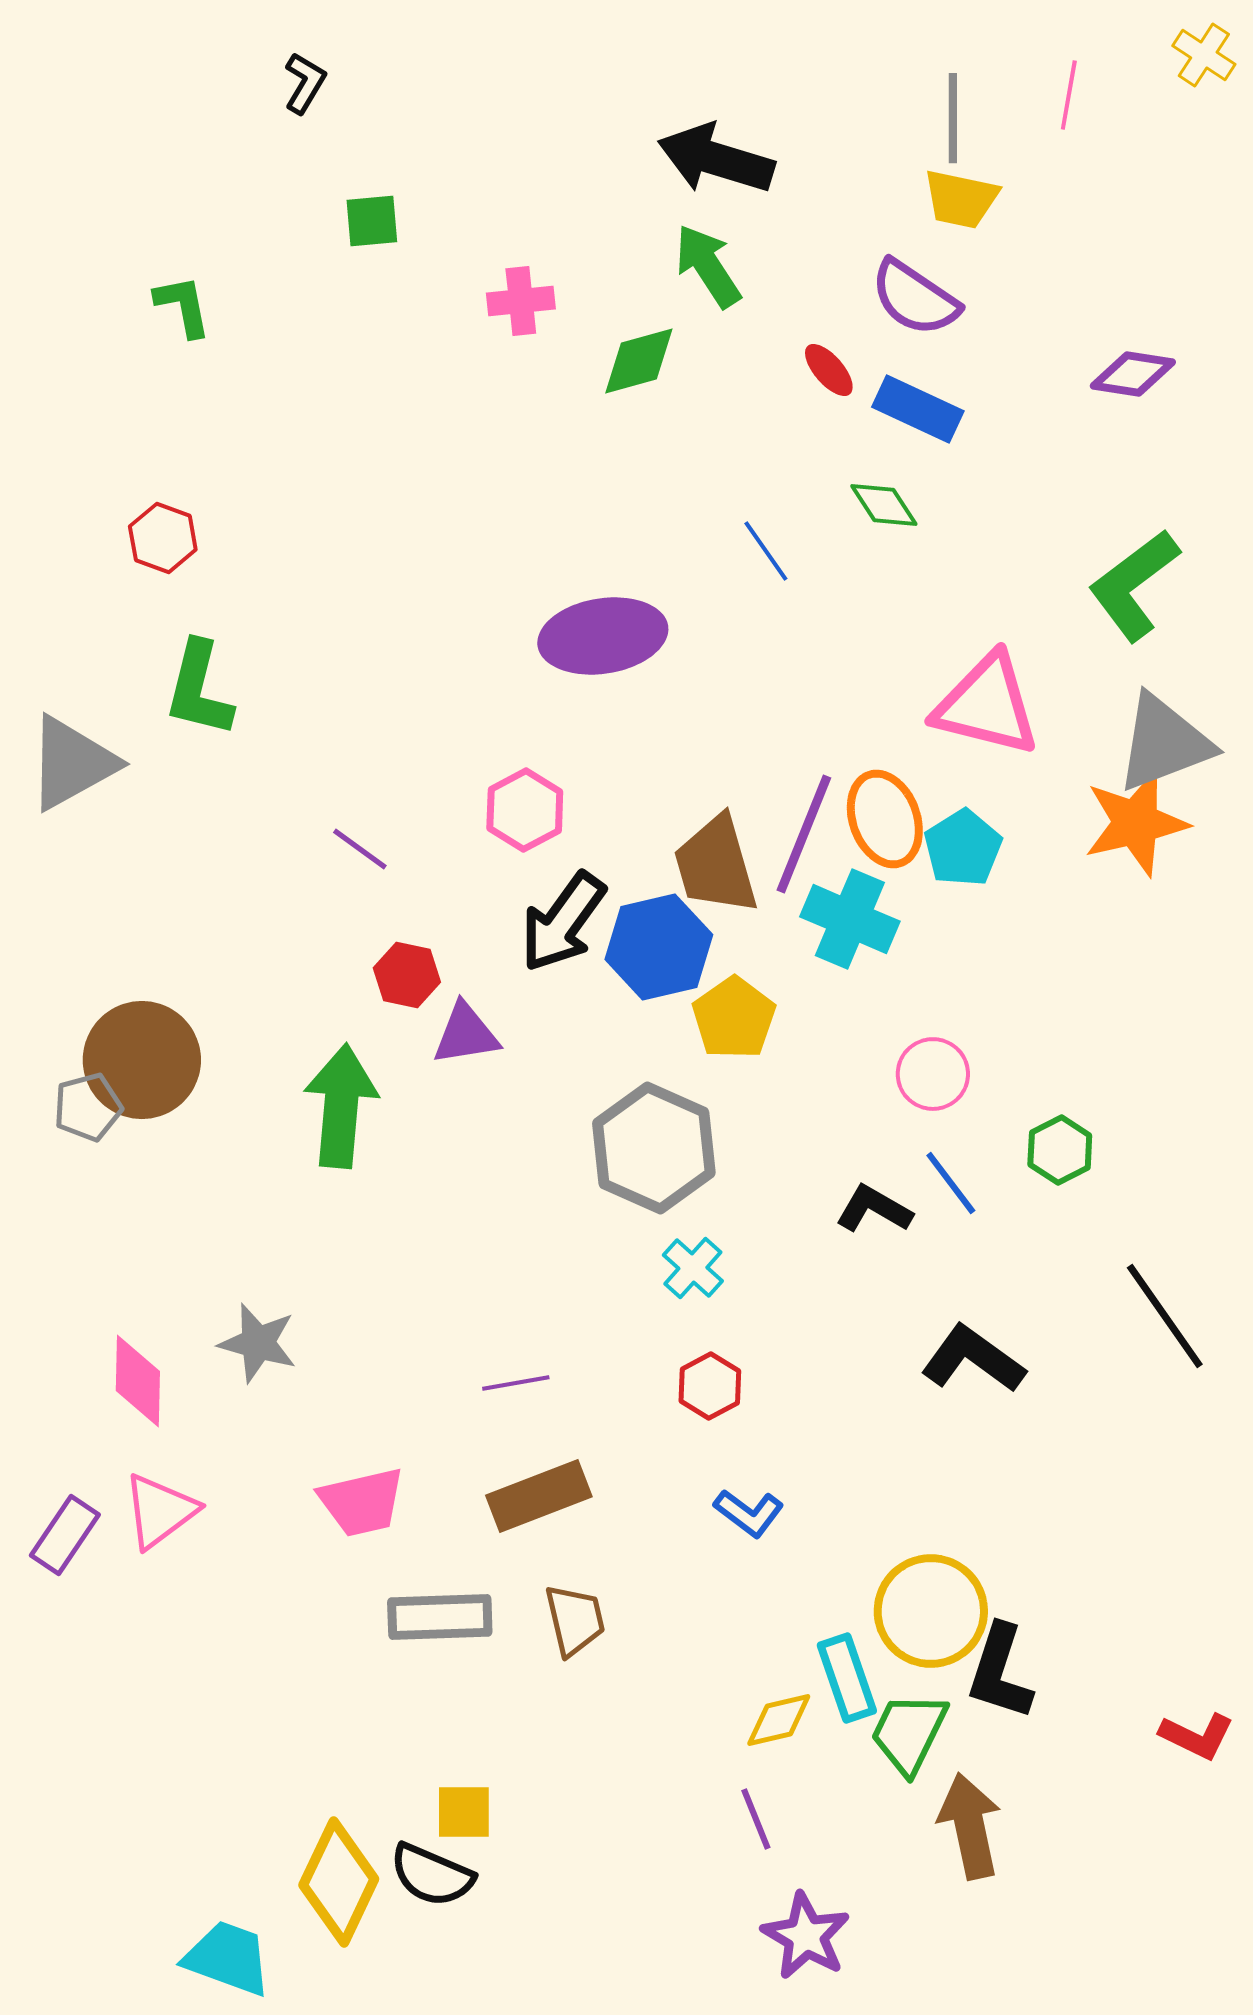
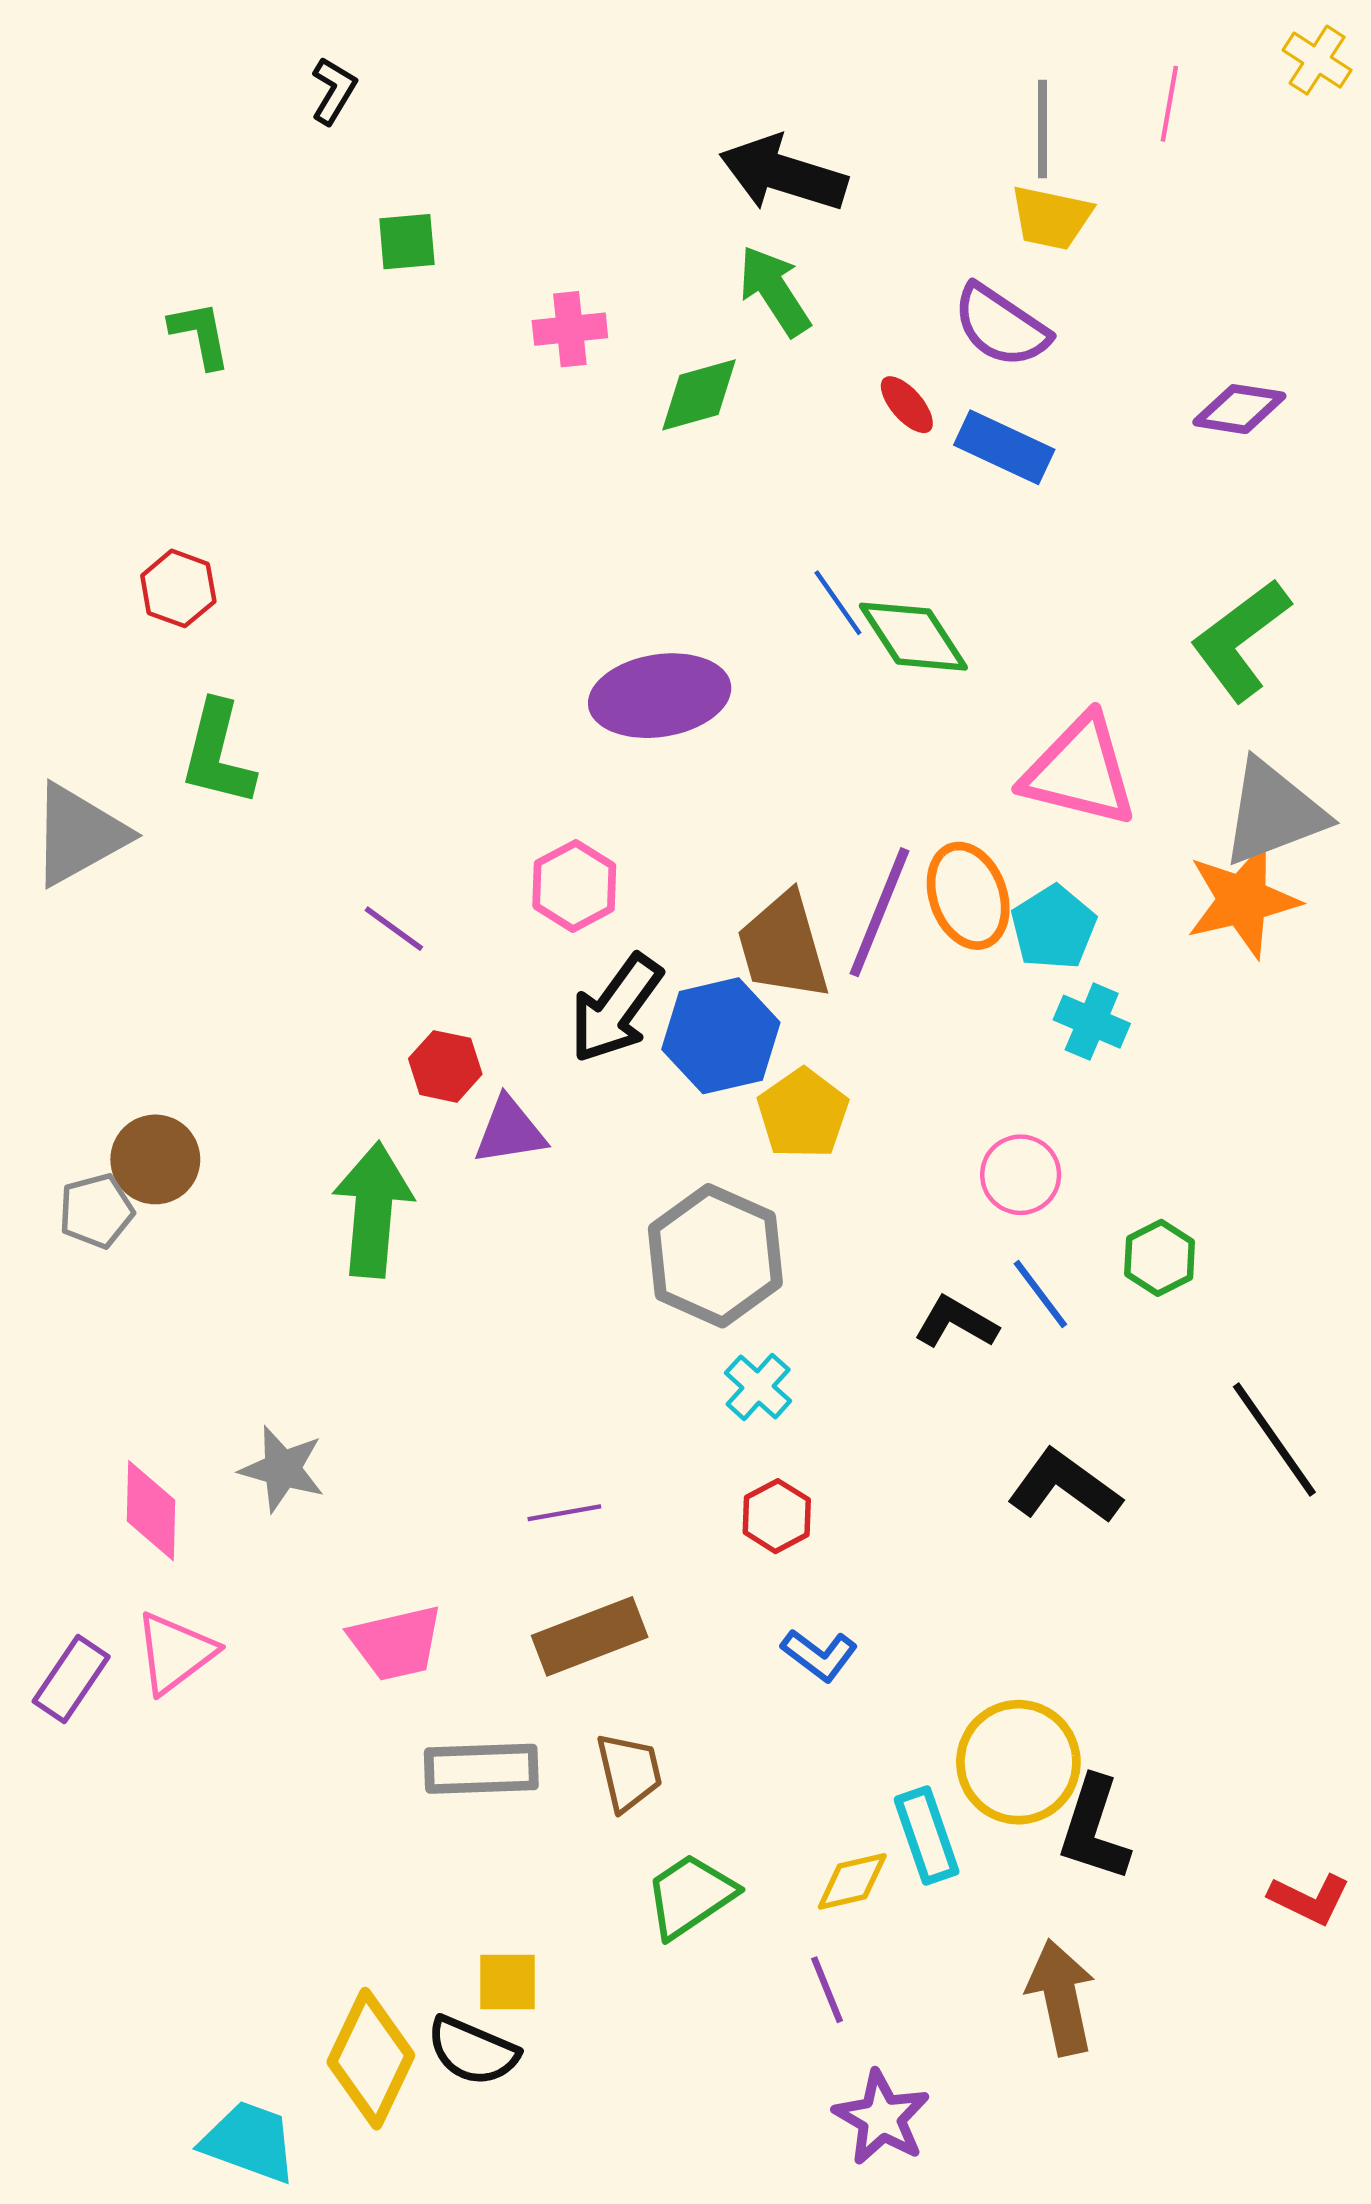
green diamond: (884, 505) -> (913, 637), moved, size x1.5
cyan cross: (850, 919) -> (1092, 1022), moved, size x0.7
brown circle: (142, 1060) -> (155, 1159), size x0.7
green trapezoid: (909, 1733) -> (690, 1896), moved, turned 30

